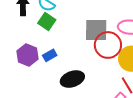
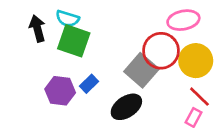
green square: (47, 21) -> (74, 41), size x1.4
gray square: (96, 30) -> (141, 70), moved, turned -35

